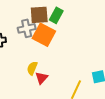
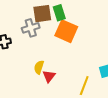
green rectangle: (56, 15) -> (59, 13), turned -42
orange square: (44, 35) -> (66, 31), moved

